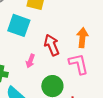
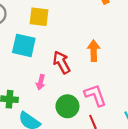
pink L-shape: (79, 64) -> (95, 95), moved

